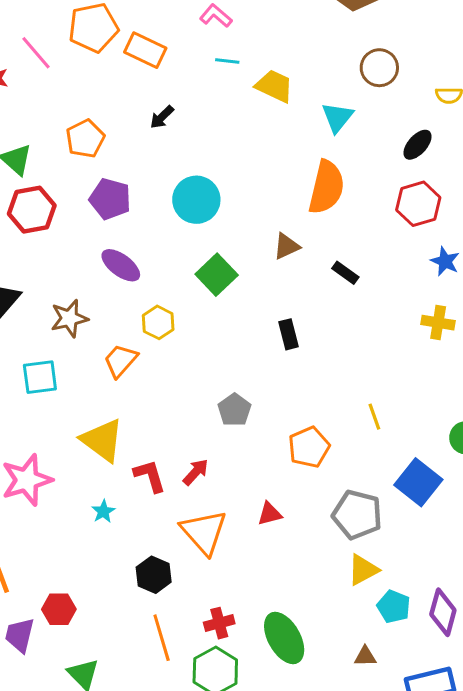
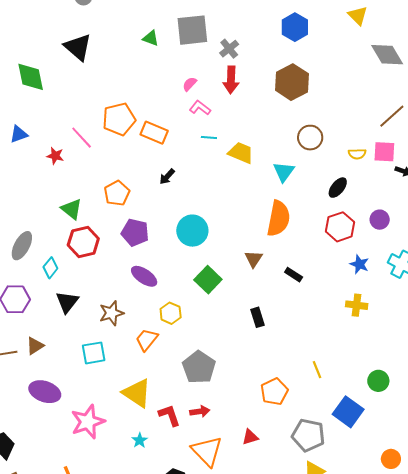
brown triangle: (286, 246) -> (254, 259), turned -30
gray pentagon: (234, 410) -> (199, 367), moved, size x1.5
red arrow: (196, 472) -> (200, 411), turned 42

